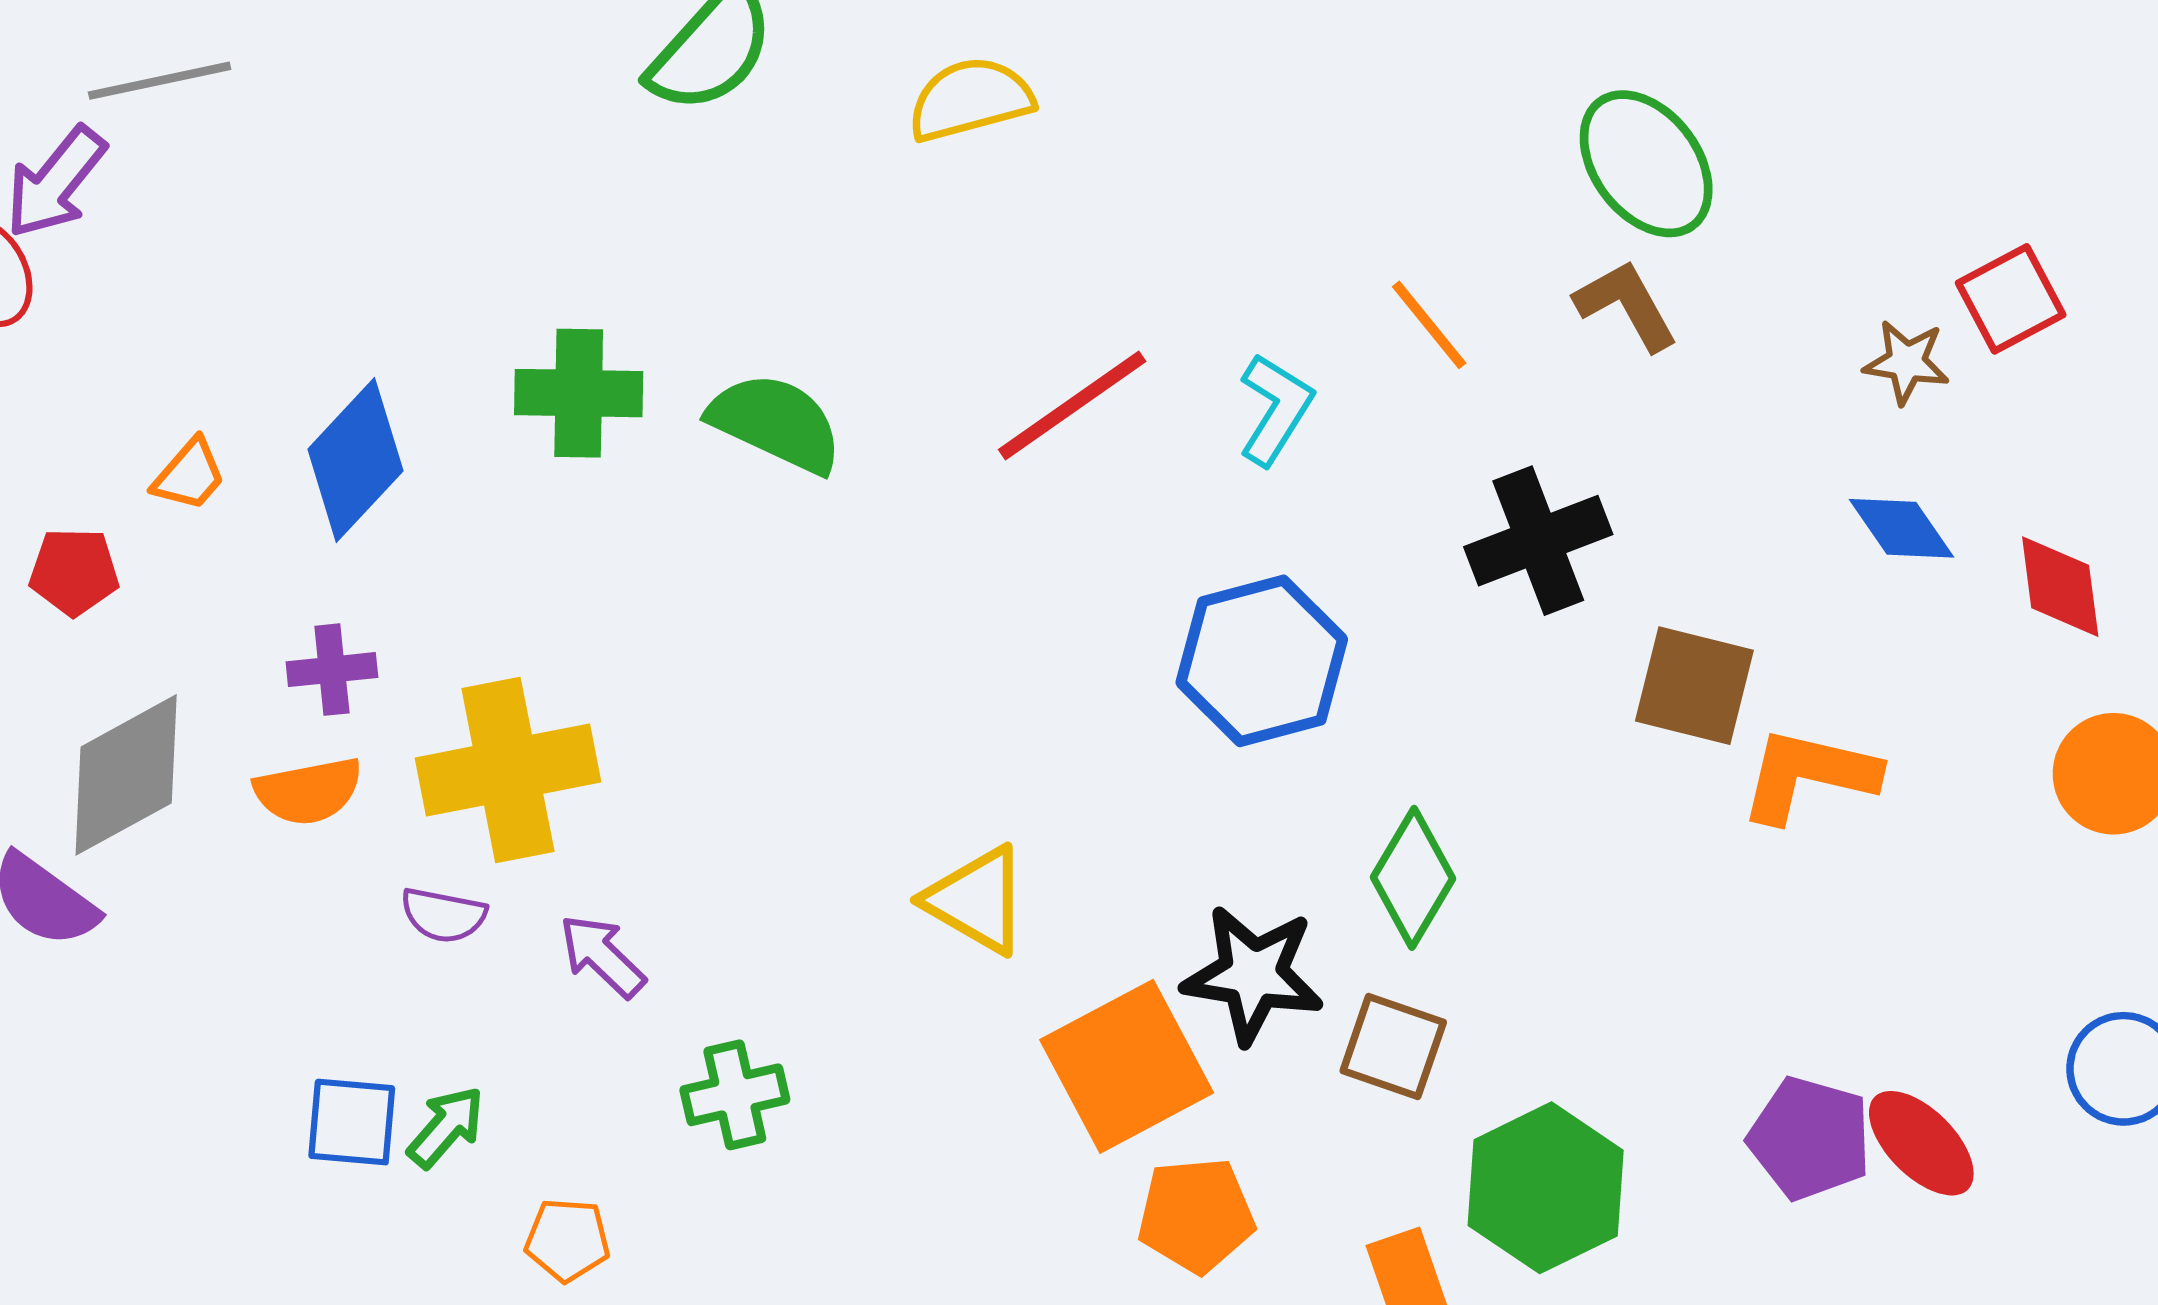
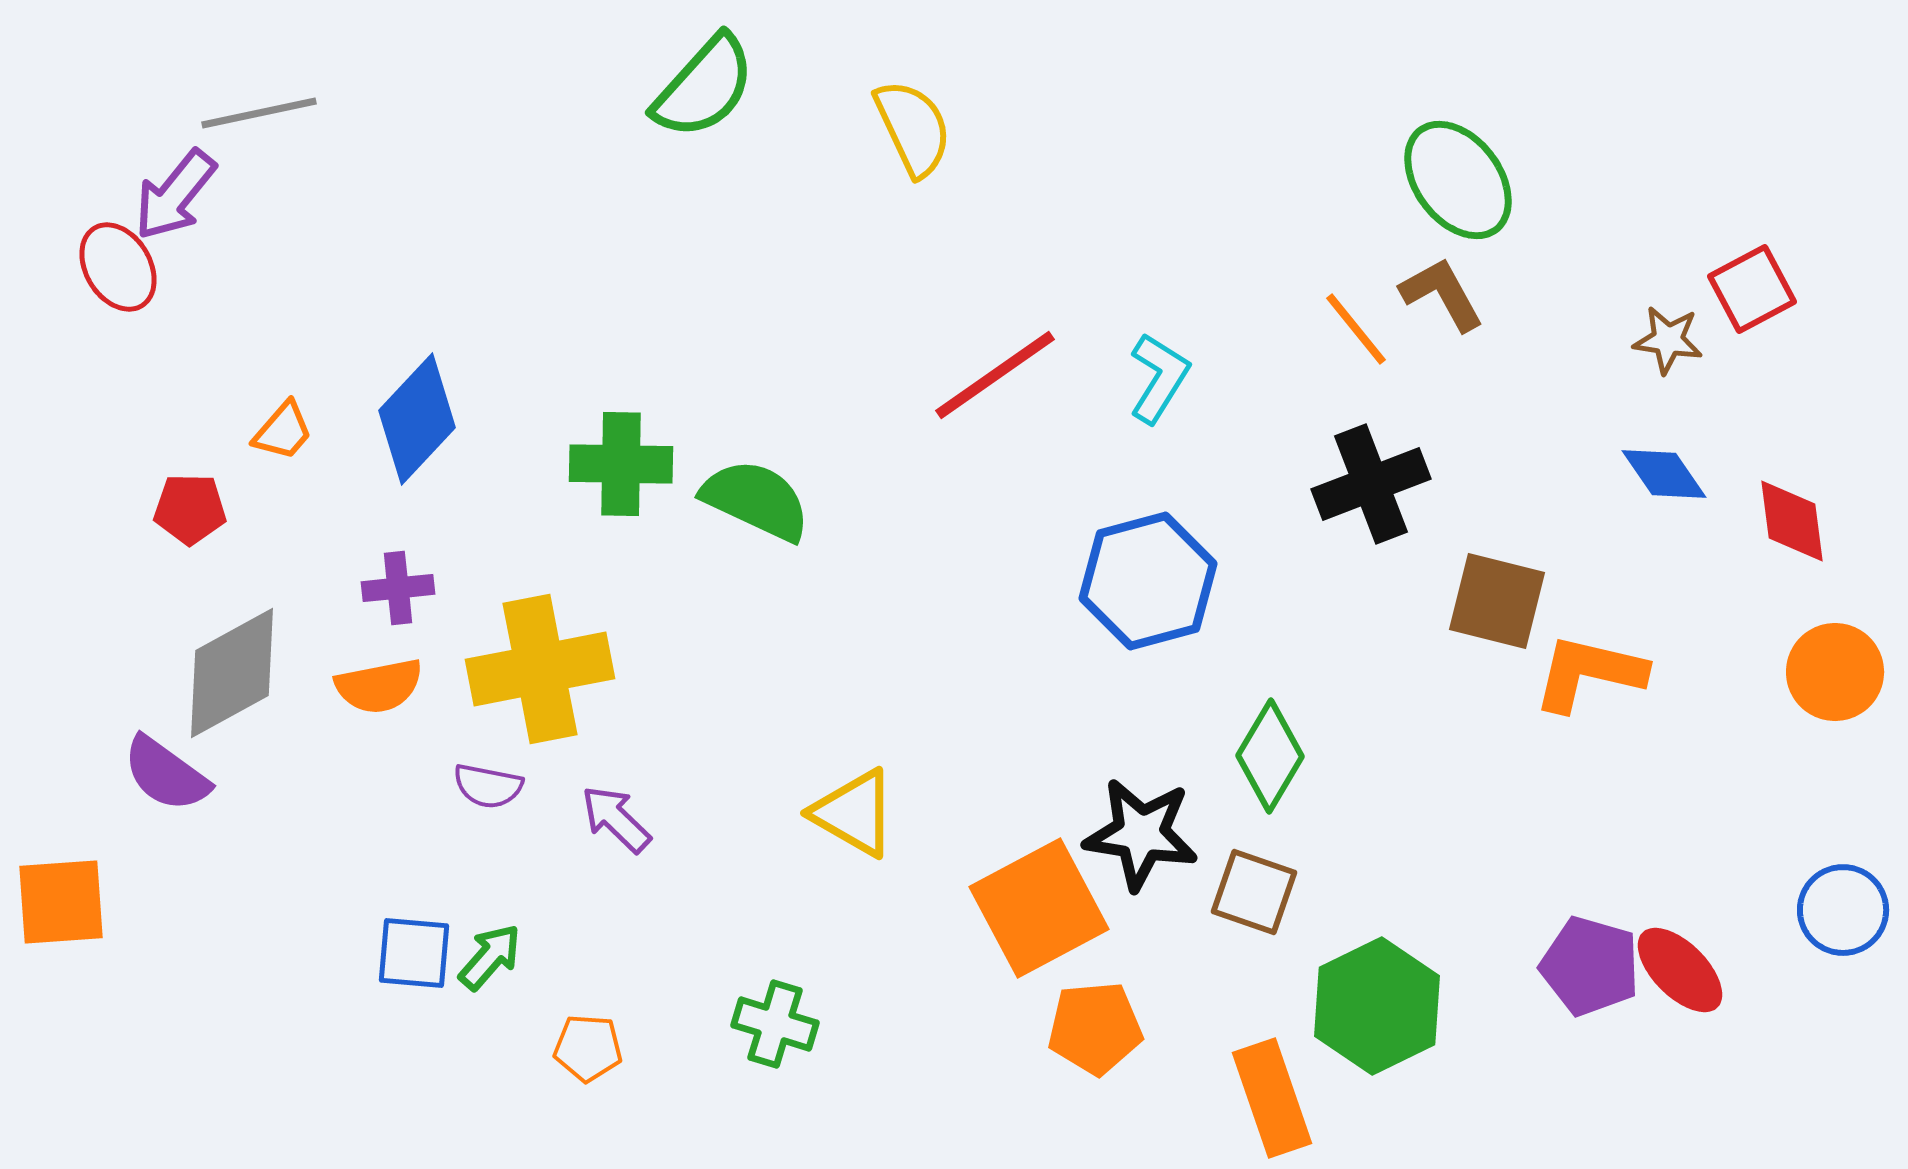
yellow semicircle: (970, 99) -> (913, 128), turned 80
orange line: (1429, 325) -> (1356, 329), moved
green cross: (579, 393) -> (621, 464), moved
green semicircle: (776, 423) -> (756, 500), moved
yellow triangle: (977, 900) -> (854, 813), moved
green cross: (735, 1095) -> (775, 1024), moved, turned 30

